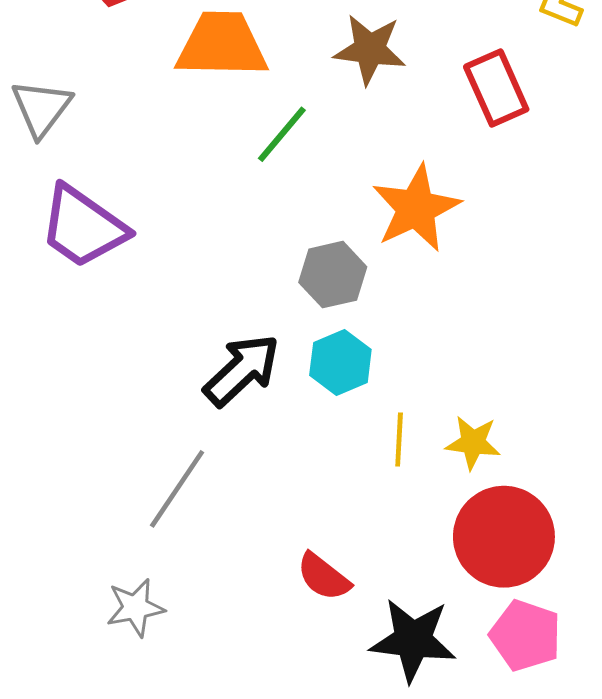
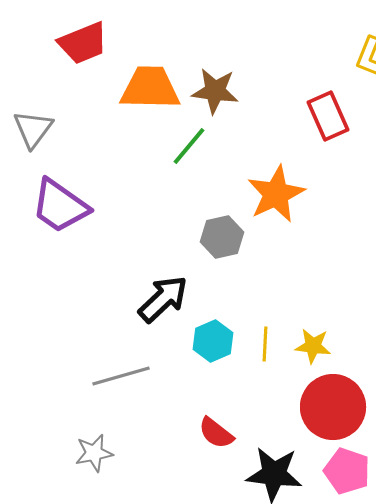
brown star: (370, 49) -> (215, 91), moved
cyan hexagon: (340, 362) -> (213, 341), moved
gray line: (177, 489) -> (121, 376), turned 40

